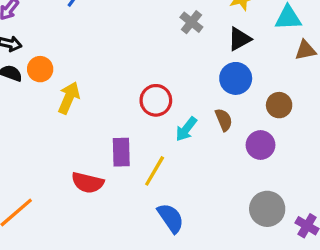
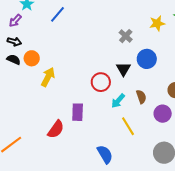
black triangle: (239, 39) -> (123, 69), moved, turned -35
blue circle: (236, 78) -> (147, 59), moved
yellow line: (155, 171) -> (128, 126), moved, turned -66
red semicircle: (88, 183) -> (56, 129), turned -72

